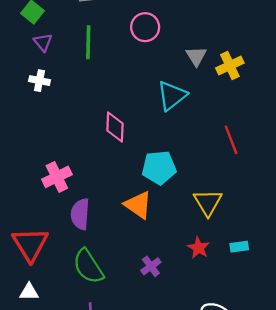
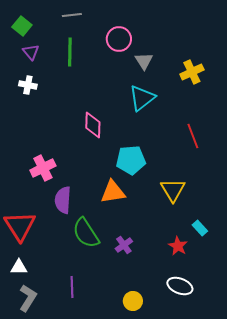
gray triangle: (196, 56) -> (144, 61), moved
orange triangle: (138, 205) -> (113, 192), turned -44
cyan rectangle: (239, 247) -> (200, 228), turned 56
red star: (199, 248) -> (178, 246), moved
green semicircle: (88, 266) -> (86, 233), moved

